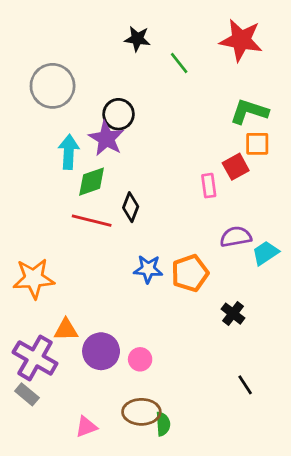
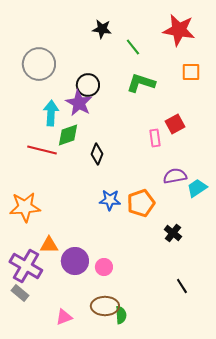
green L-shape: (249, 112) -> (141, 83), moved
orange square: (257, 144) -> (191, 72), moved
red line: (92, 221) -> (42, 150), moved

